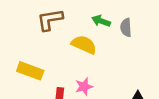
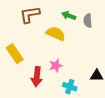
yellow rectangle: (30, 71) -> (15, 54), turned 36

